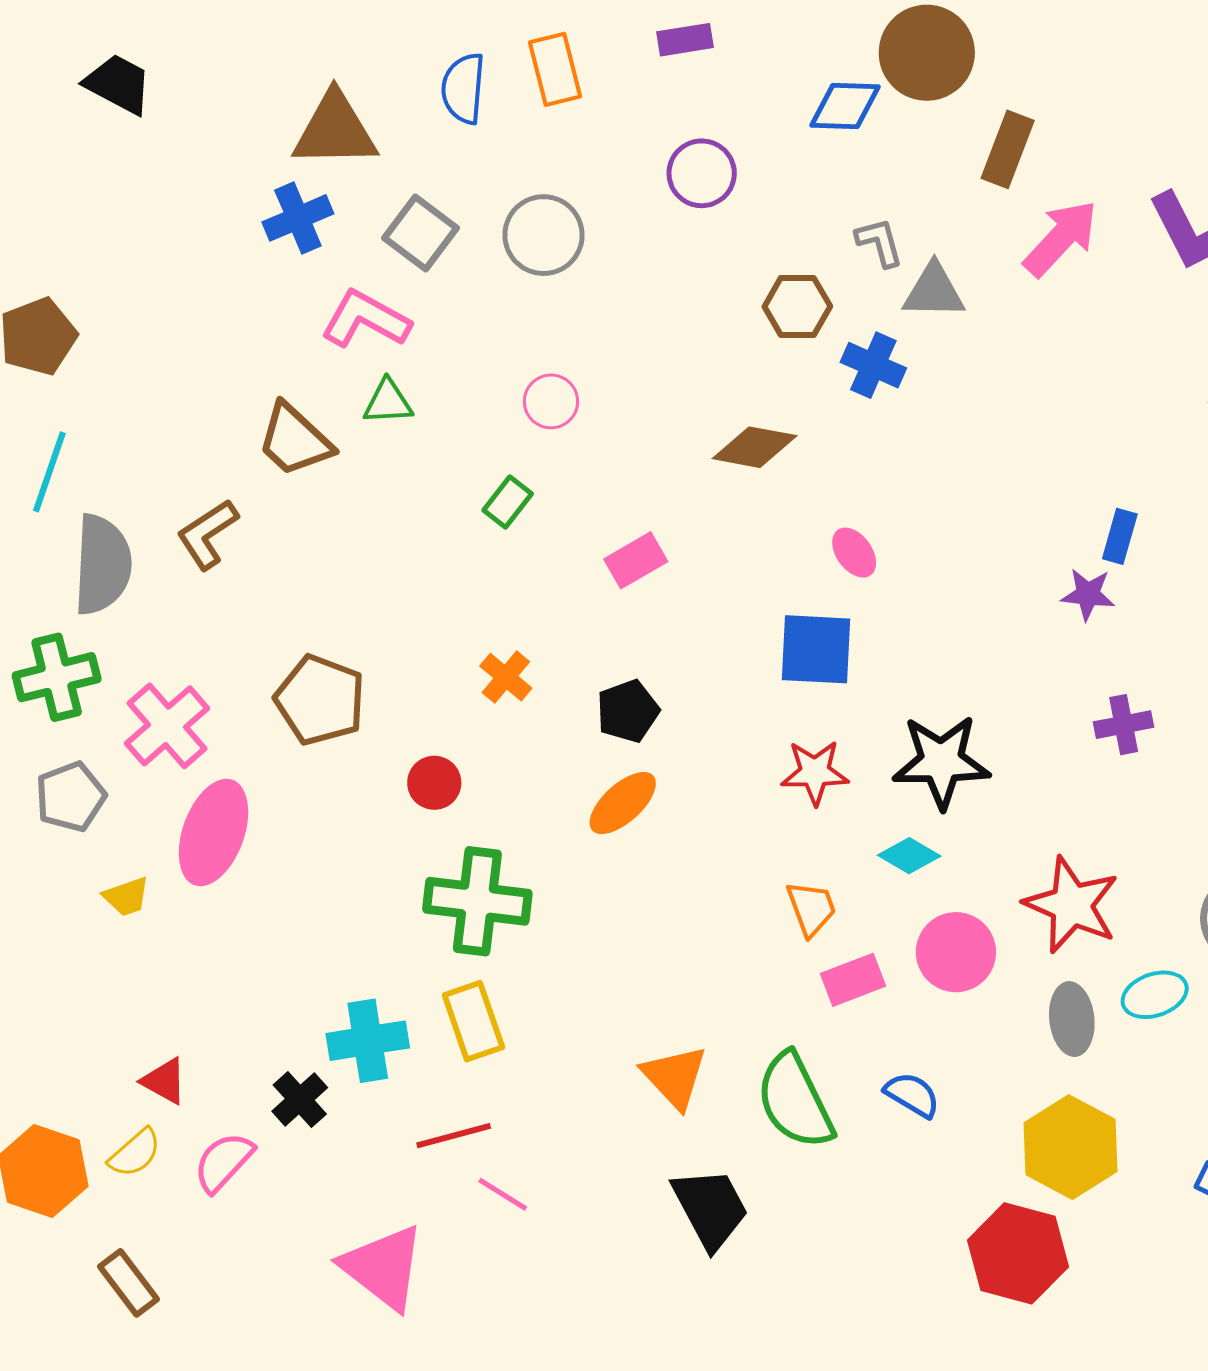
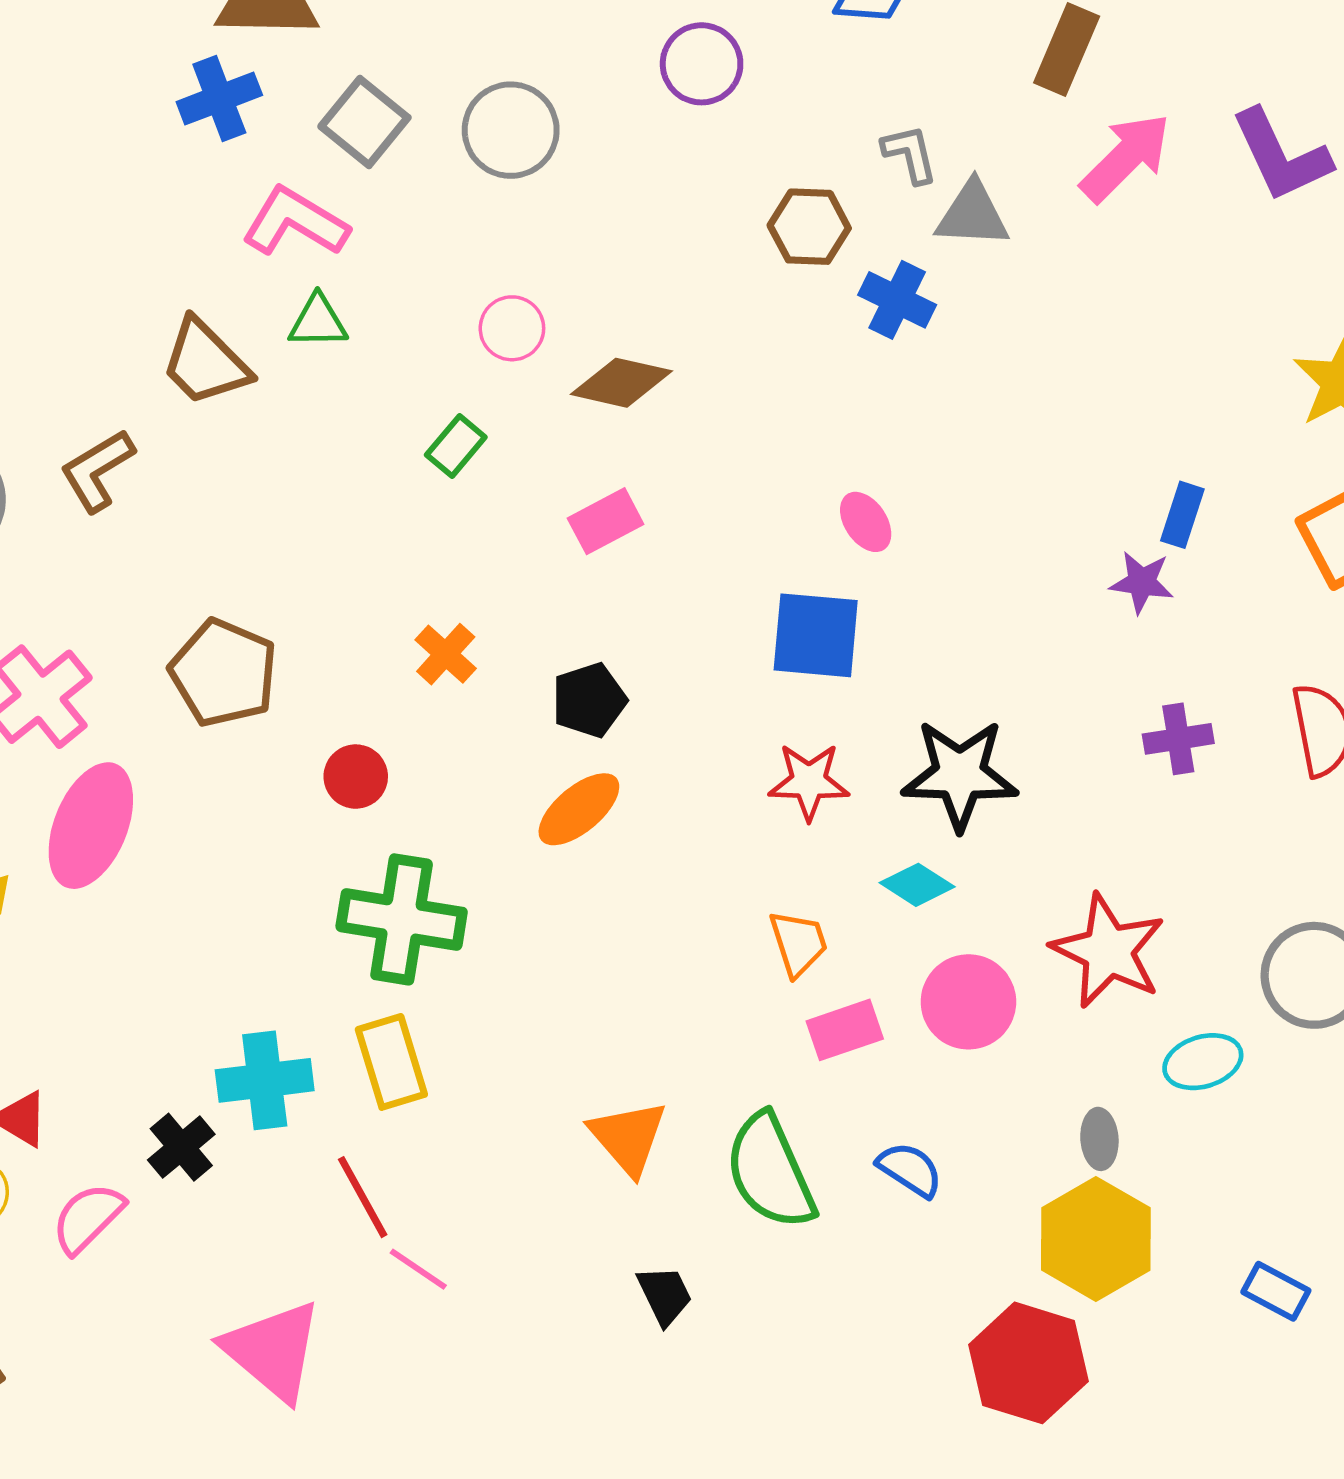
brown diamond: (755, 447) -> (621, 383), moved
gray ellipse: (1072, 1019) -> (1099, 1139), moved, size x0.7
red line: (454, 1136) -> (363, 1197), turned 74
black trapezoid: (710, 1208) -> (665, 1295), size x0.6

